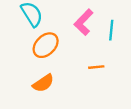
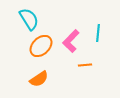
pink L-shape: (84, 22) -> (71, 41), moved

